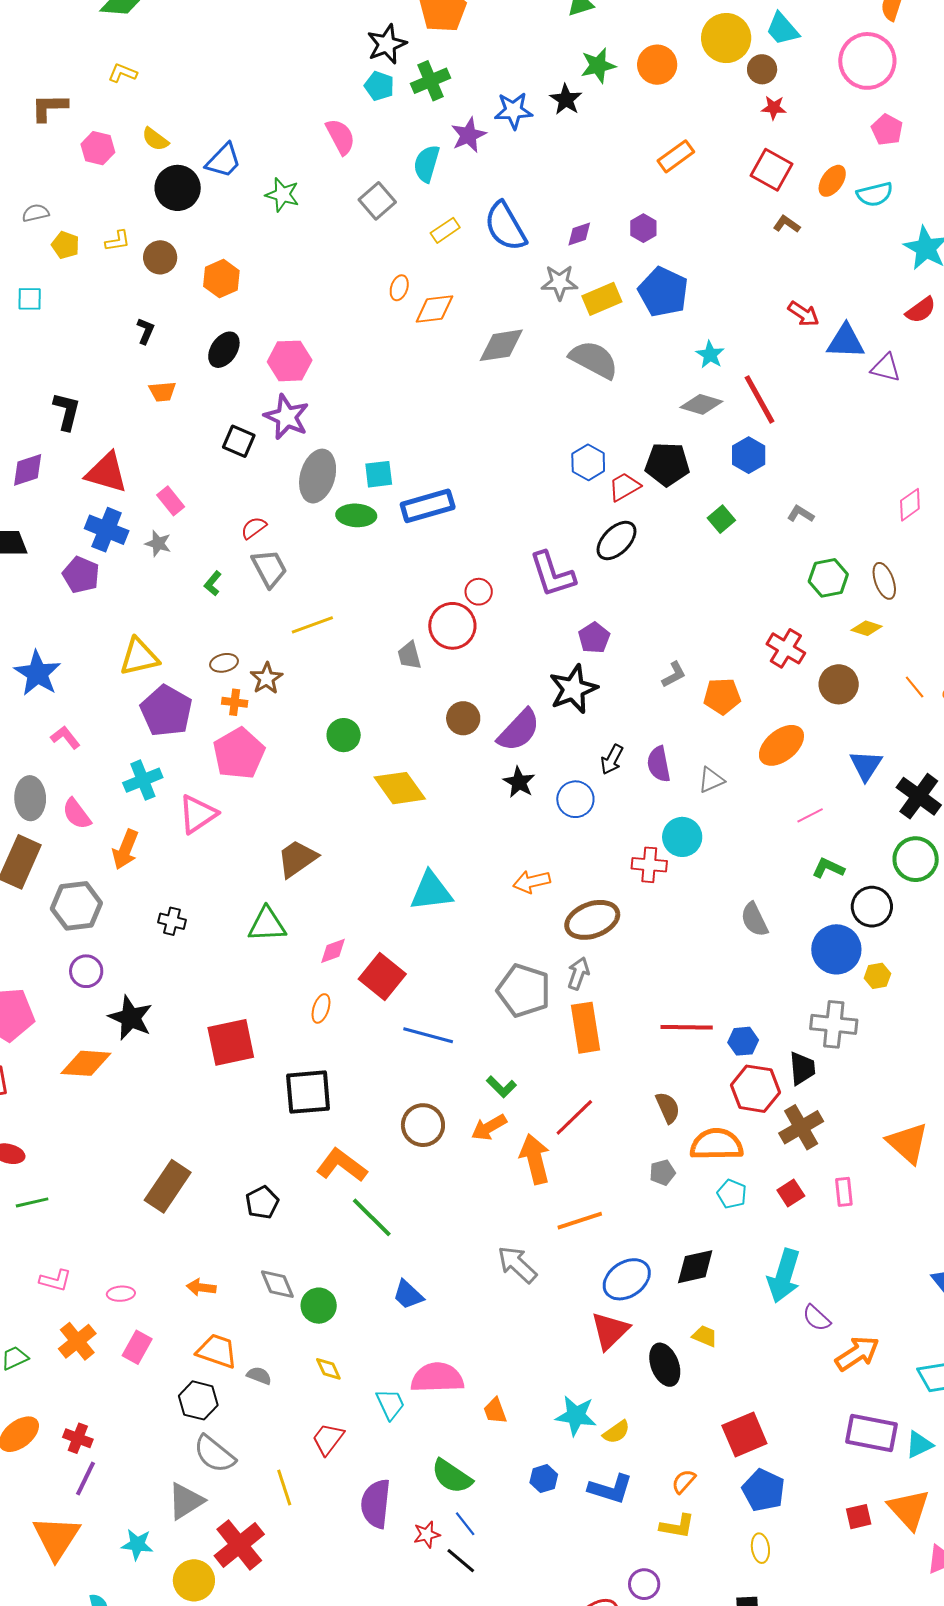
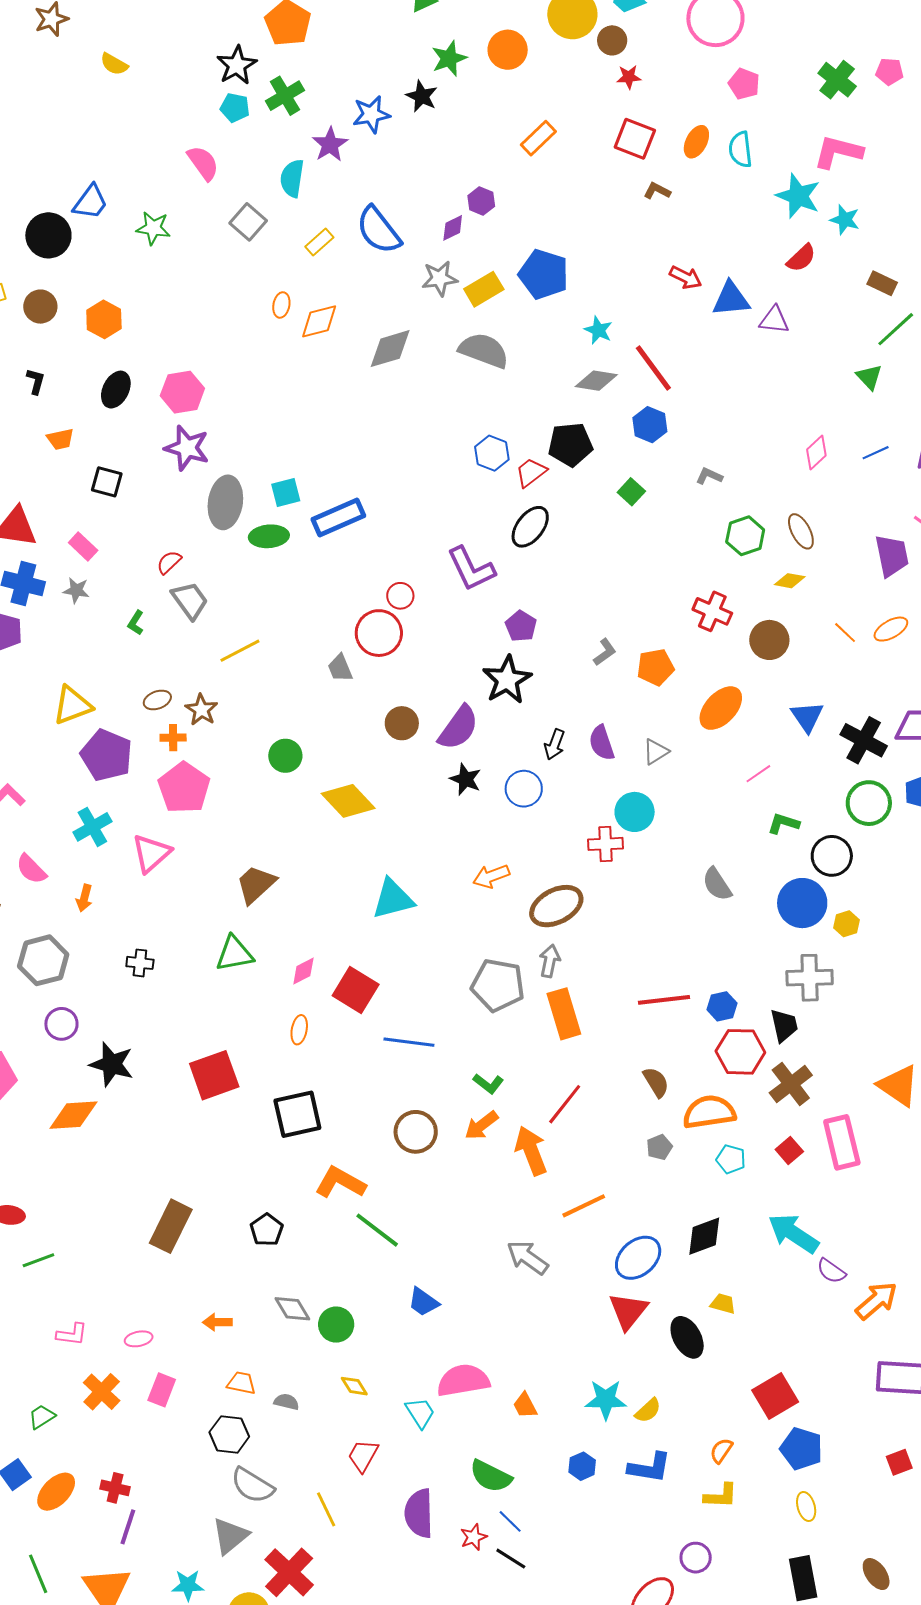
yellow semicircle: (155, 139) -> (114, 64), moved
cyan semicircle: (875, 194) -> (740, 149), turned 105
purple hexagon: (643, 228) -> (481, 201), moved
black square: (239, 441) -> (107, 482), moved
orange arrow: (125, 850) -> (84, 898), size x0.7
pink rectangle: (844, 1192) -> (842, 1142), size x1.8
cyan arrow: (784, 1276) -> (793, 1233), turned 114
orange trapezoid: (217, 1351) -> (241, 1383), size x0.7

